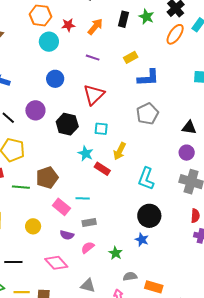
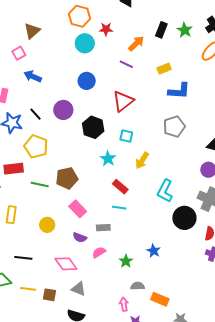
orange arrow: (95, 27) -> (136, 43), moved
red rectangle: (102, 169) -> (120, 187), moved
cyan line: (83, 198) -> (119, 208), moved
black circle: (149, 216) -> (184, 218), moved
gray triangle: (88, 286) -> (79, 289), moved

